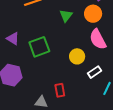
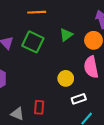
green square: (39, 47) -> (33, 42), moved, turned 30

